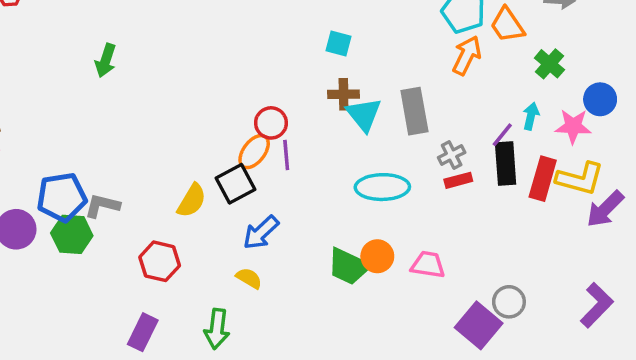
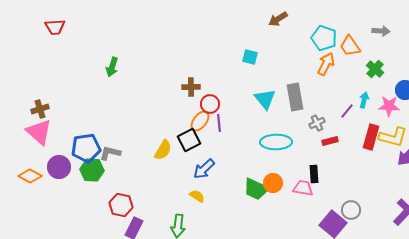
brown cross: (344, 94) -> (191, 87), moved
black rectangle: (506, 163) -> (314, 174), moved, size x0.7
red rectangle: (458, 180) -> (330, 141), moved
red hexagon: (160, 261) -> (121, 205), moved

